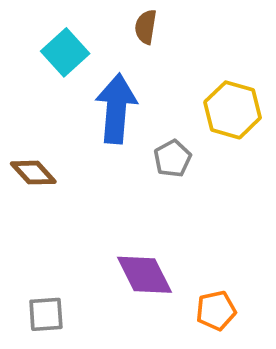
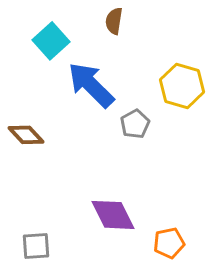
blue arrow: (116, 109) -> (91, 85), turned -50

